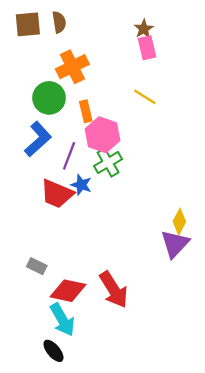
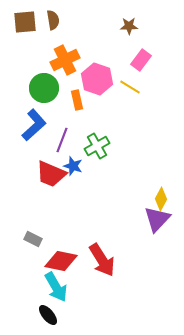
brown star: (144, 29) -> (129, 26), turned 30
pink rectangle: (147, 48) -> (141, 60), moved, turned 50
pink hexagon: (102, 135) -> (97, 79), moved

